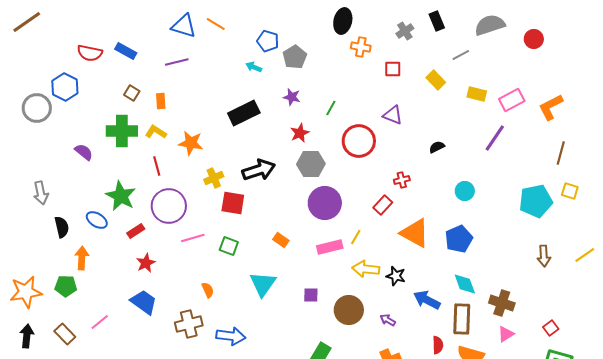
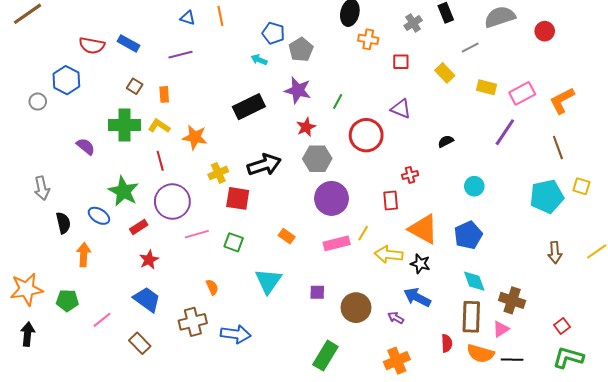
orange line: (216, 24) -> (220, 16), turned 48
blue triangle: (184, 26) -> (188, 18), size x0.6
purple star: (292, 97) -> (298, 90), size x1.5
gray circle: (37, 108) -> (38, 102), size x0.6
brown line: (561, 153) -> (558, 147), moved, turned -35
red rectangle: (383, 205) -> (391, 200), turned -48
yellow arrow: (366, 269) -> (389, 255), moved
black star: (396, 276) -> (420, 264), moved
green pentagon: (66, 286) -> (67, 300), moved
blue arrow: (427, 300) -> (417, 297), moved
brown rectangle: (65, 334) -> (140, 343), moved
pink triangle: (506, 334) -> (501, 329), moved

